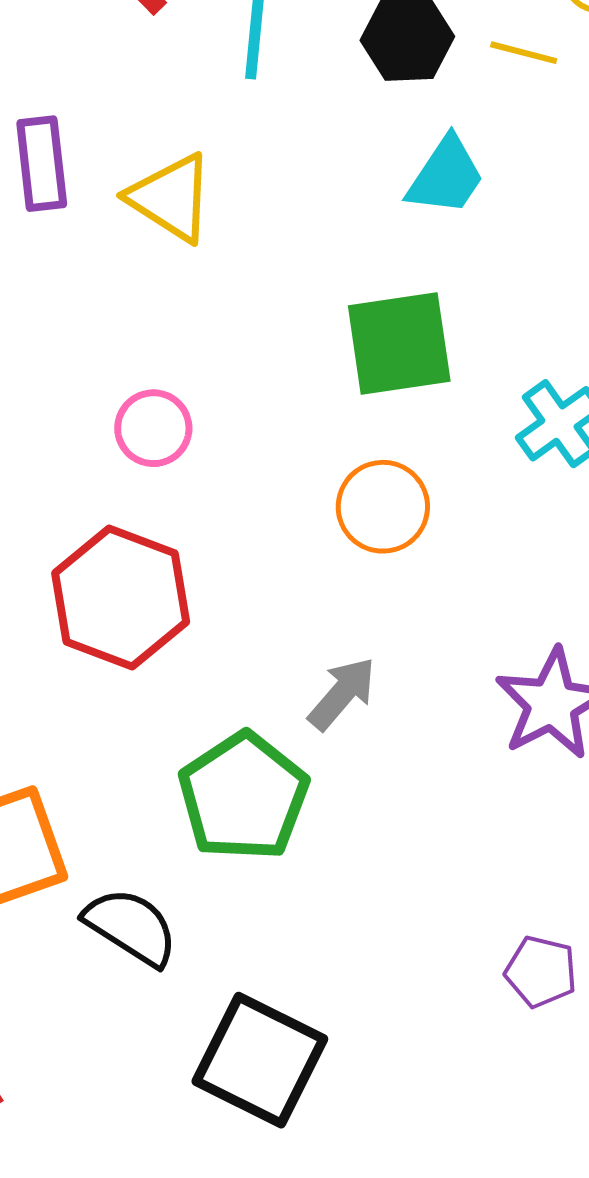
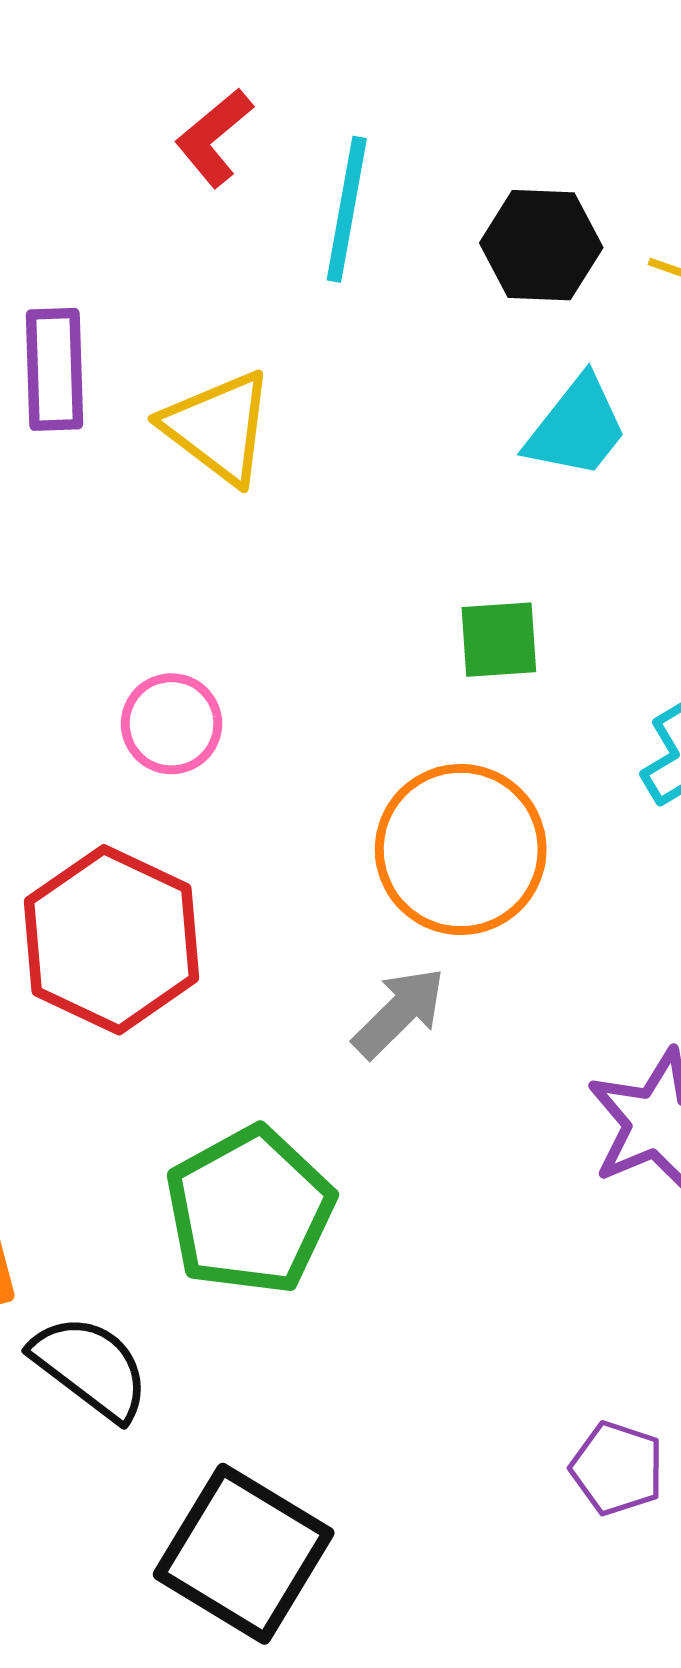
green square: (399, 343) -> (499, 640), size x0.6
orange circle: (383, 507) -> (461, 849), size x1.4
gray arrow: (342, 694) -> (399, 1013), moved

